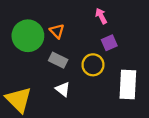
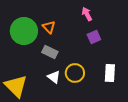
yellow circle: (93, 65) -> (75, 73), moved
white rectangle: (128, 85) -> (110, 73), size x0.7

